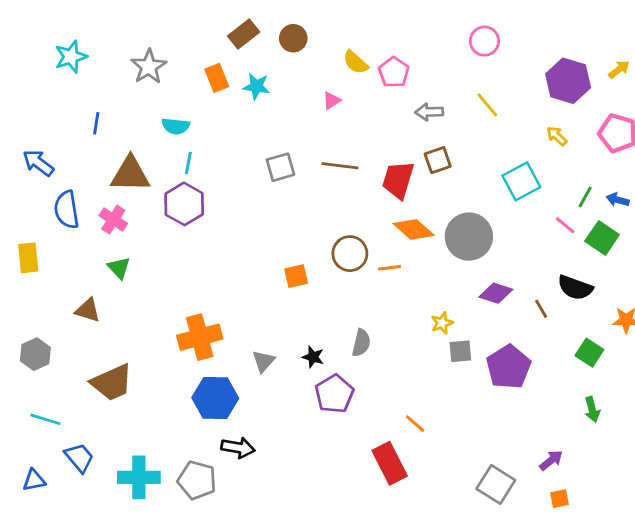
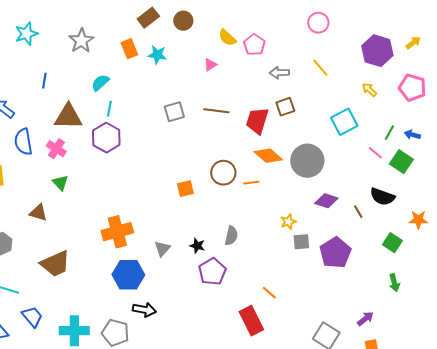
cyan semicircle: (176, 126) -> (100, 83), turned 132

